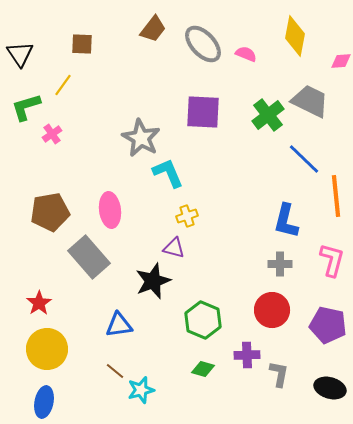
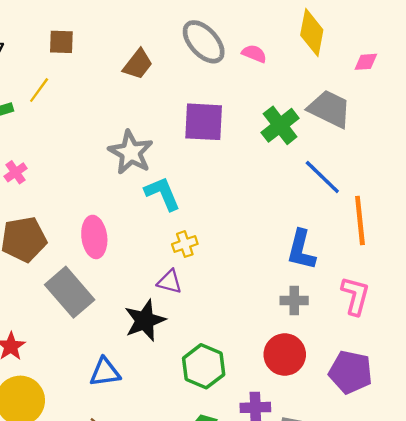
brown trapezoid: (153, 29) -> (138, 64), moved
pink cross: (52, 134) -> (16, 172), moved

